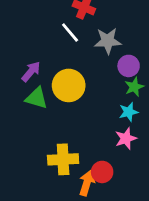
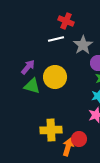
white line: (70, 32) -> (56, 39), turned -63
gray star: (108, 41) -> (83, 45), turned -30

